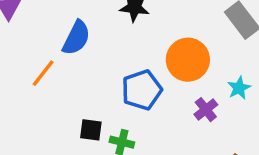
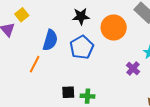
orange circle: (188, 60) -> (114, 28), moved
blue pentagon: (142, 90) -> (82, 47), moved

